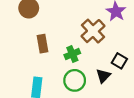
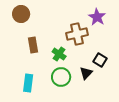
brown cross: (93, 31) -> (77, 34), turned 30
green cross: (72, 54) -> (59, 54), turned -32

